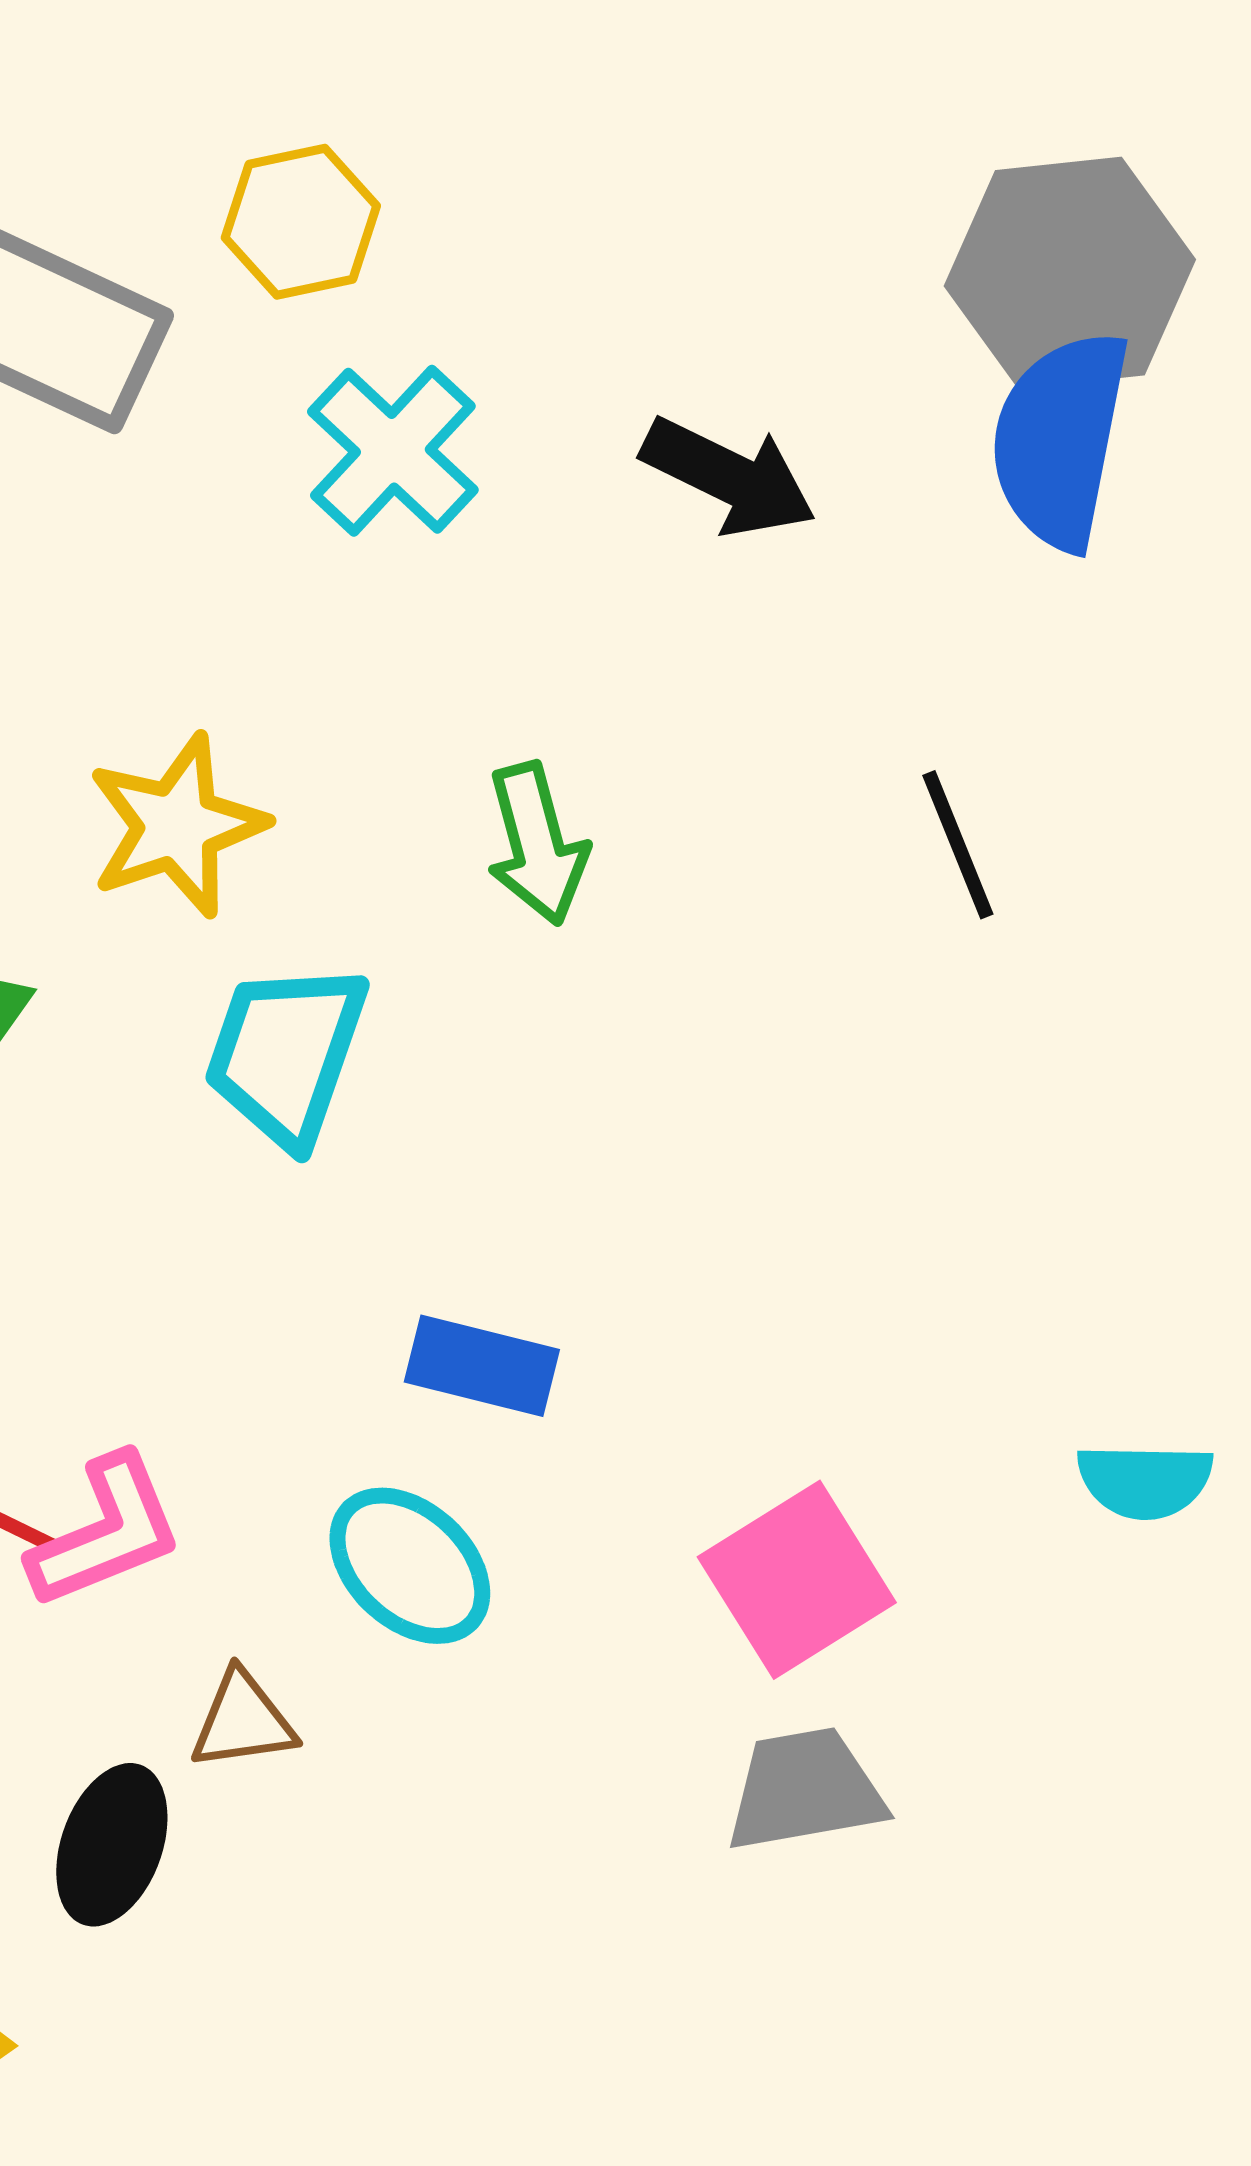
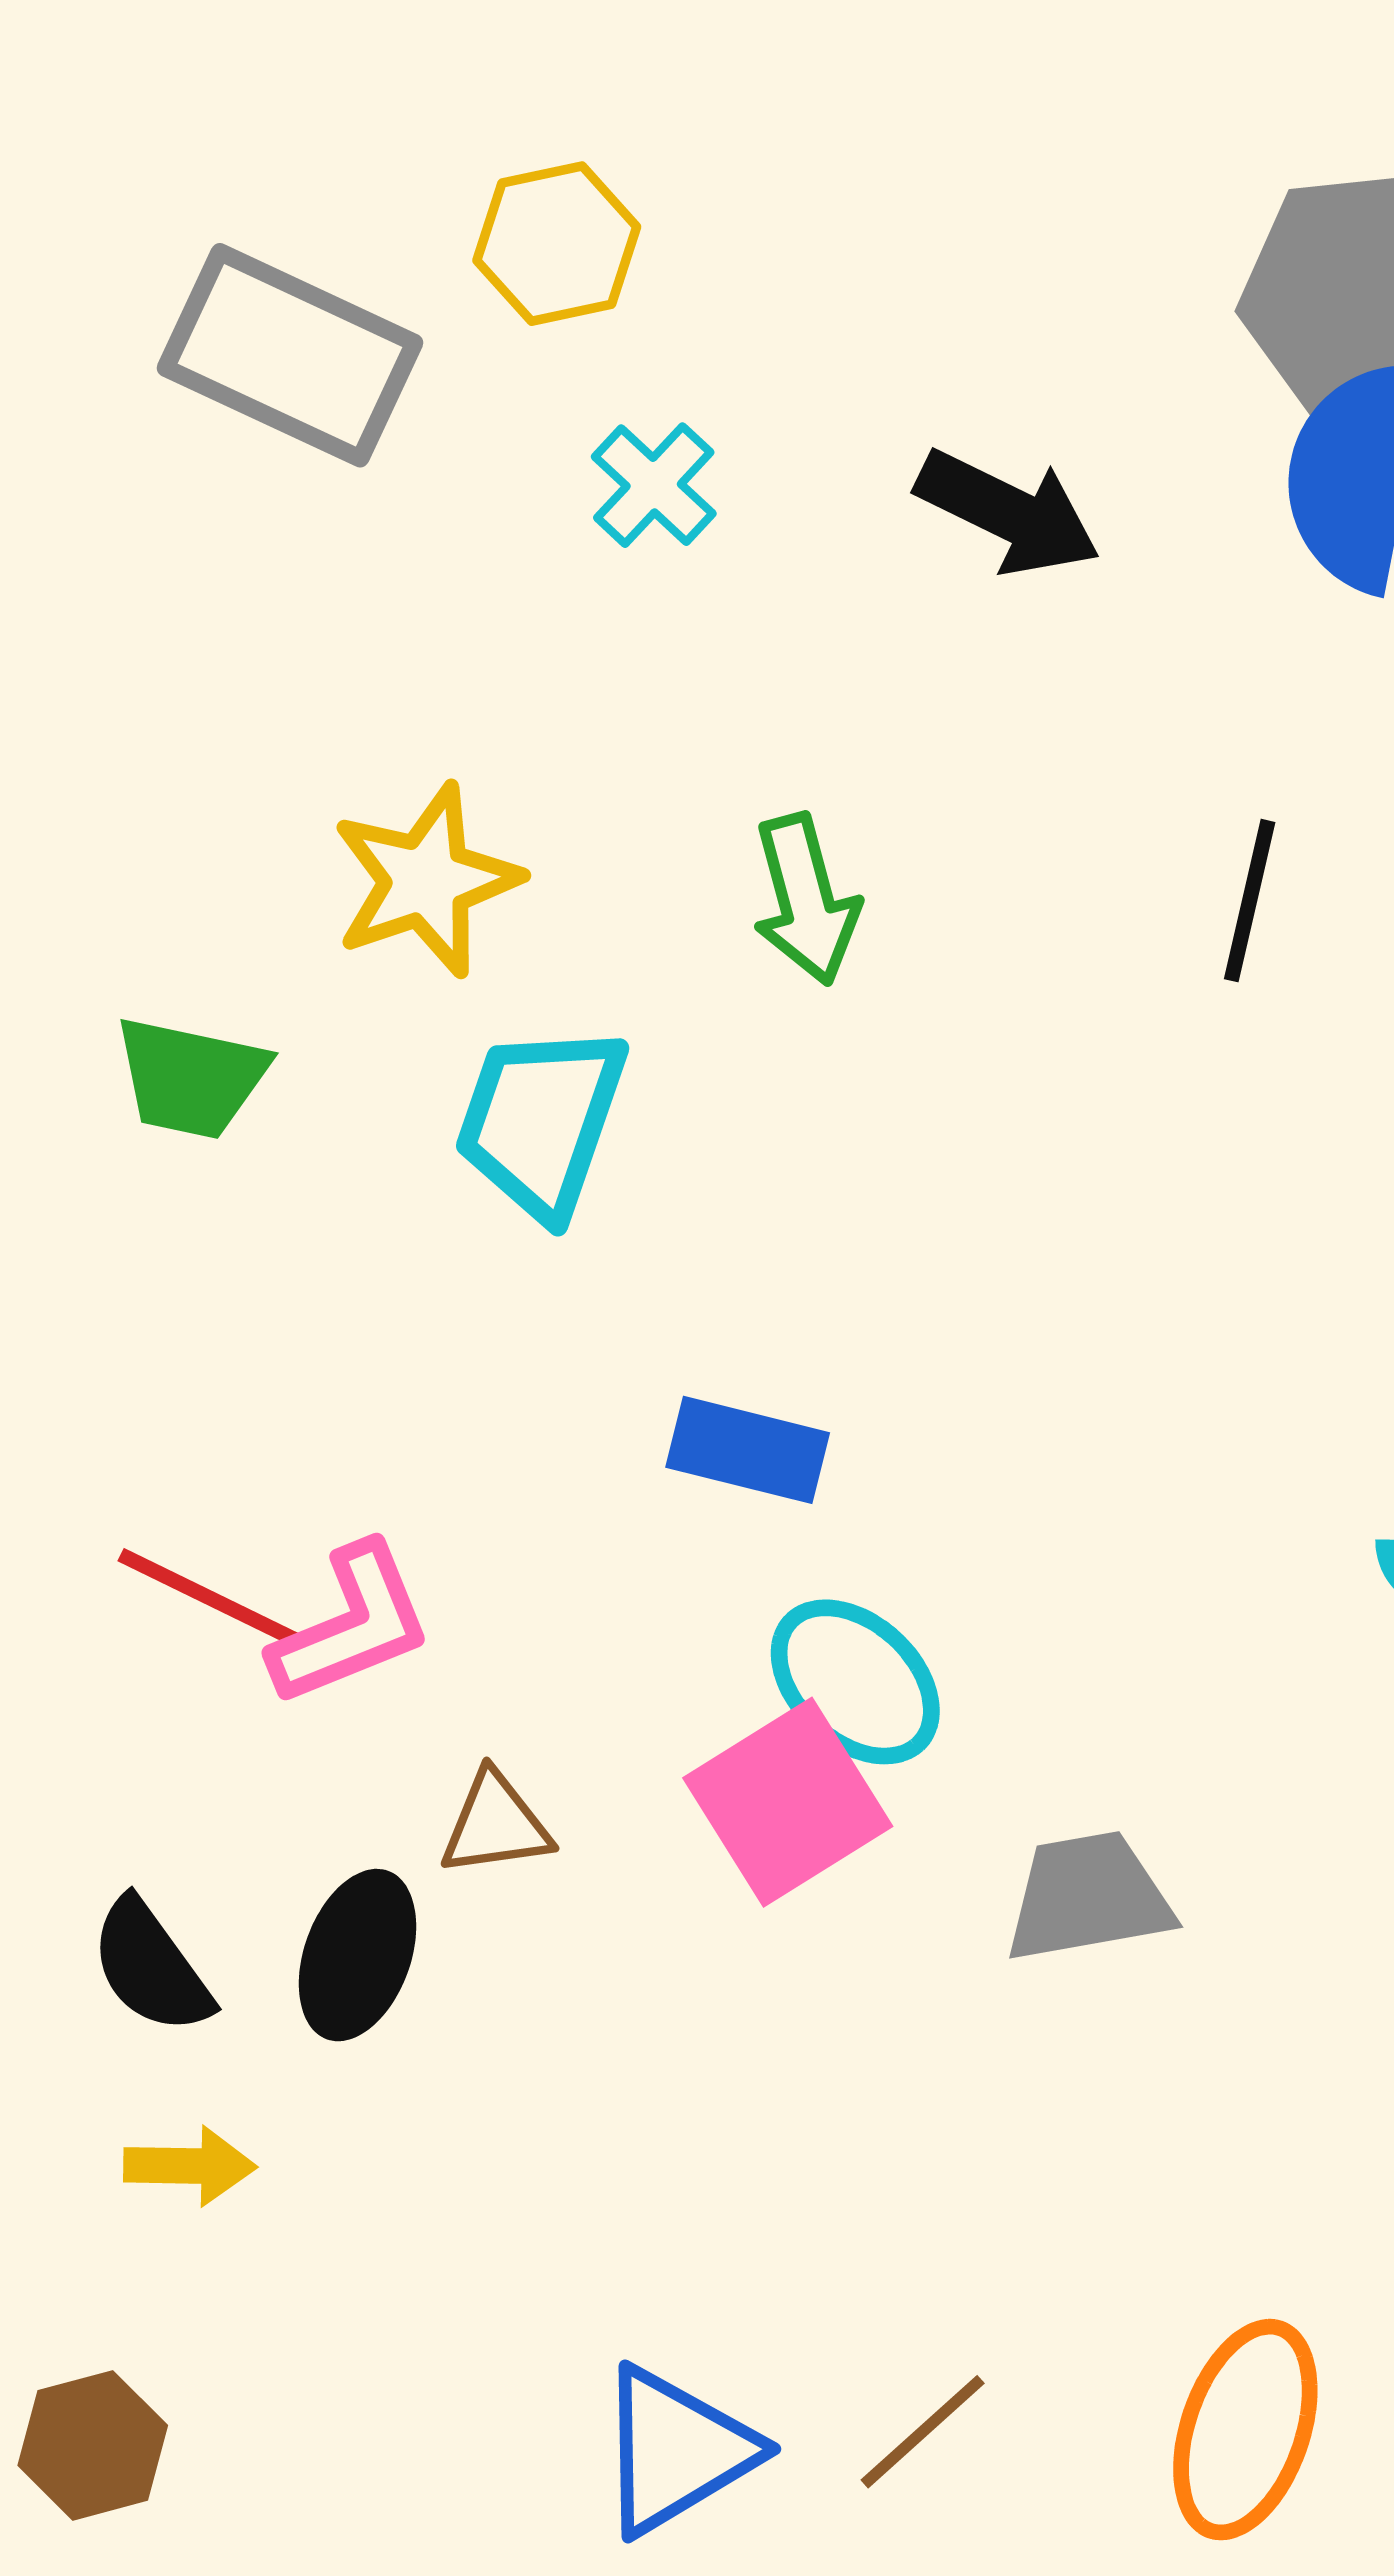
cyan cross: (393, 451) -> (654, 485), size x0.7
black line: (958, 845) -> (1250, 901), turned 35
cyan ellipse: (410, 1566) -> (855, 1682), moved
pink square: (797, 1580) -> (788, 1802), moved

